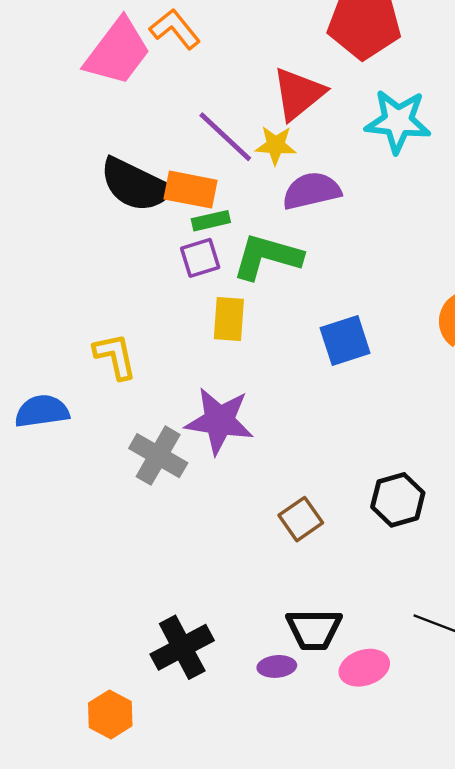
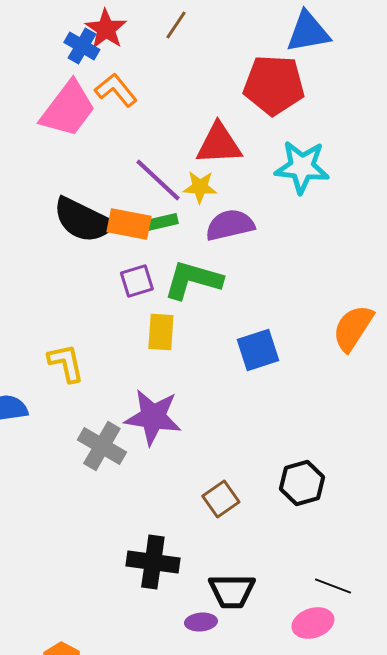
red triangle: (298, 94) -> (219, 144), turned 36
green rectangle: (211, 221) -> (162, 222), moved
black cross: (182, 647) -> (153, 562), moved, turned 36
pink ellipse: (364, 668) -> (313, 623), moved

